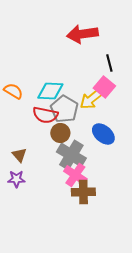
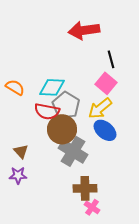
yellow arrow: (91, 99) -> (100, 108), moved
brown circle: (60, 133) -> (62, 129), size x1.5
pink cross: (75, 175) -> (92, 207), moved, size x0.7

